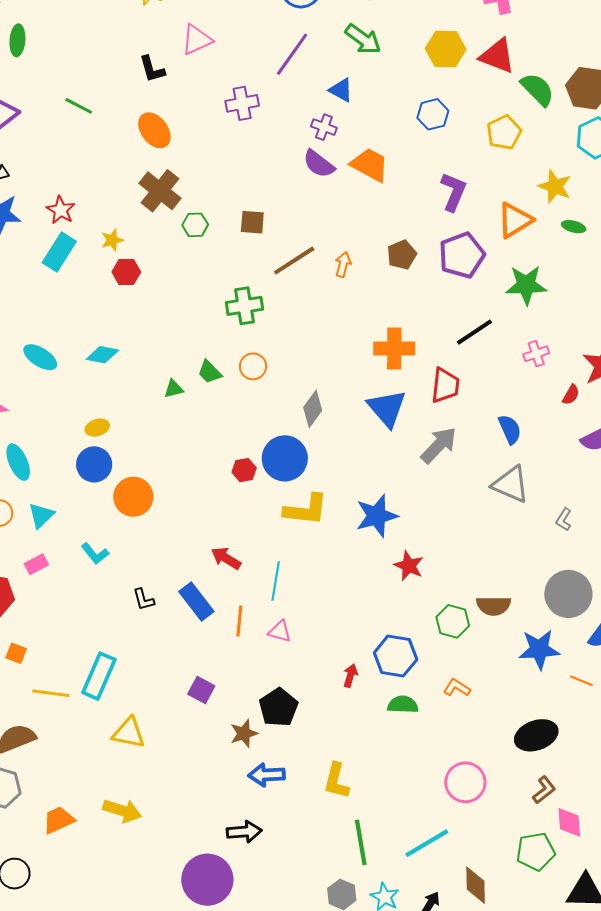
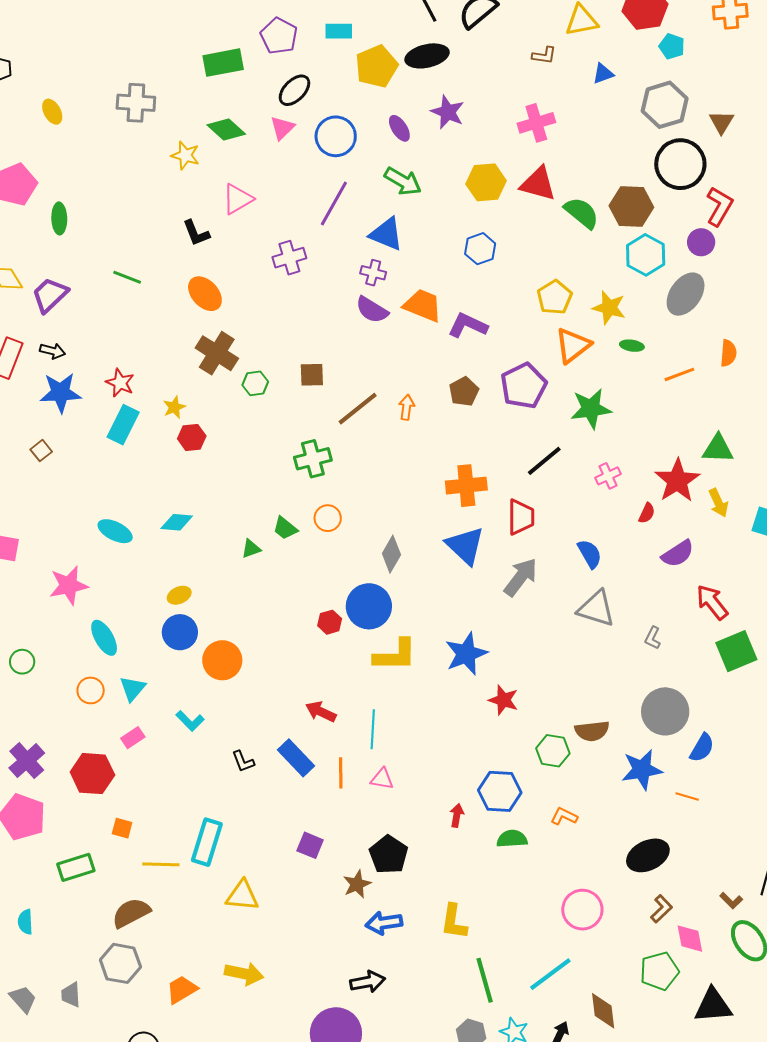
blue triangle: (341, 90) -> (386, 234), size x1.4
yellow pentagon: (504, 132) -> (555, 297), moved
purple L-shape: (453, 192) -> (468, 325), moved, turned -81

